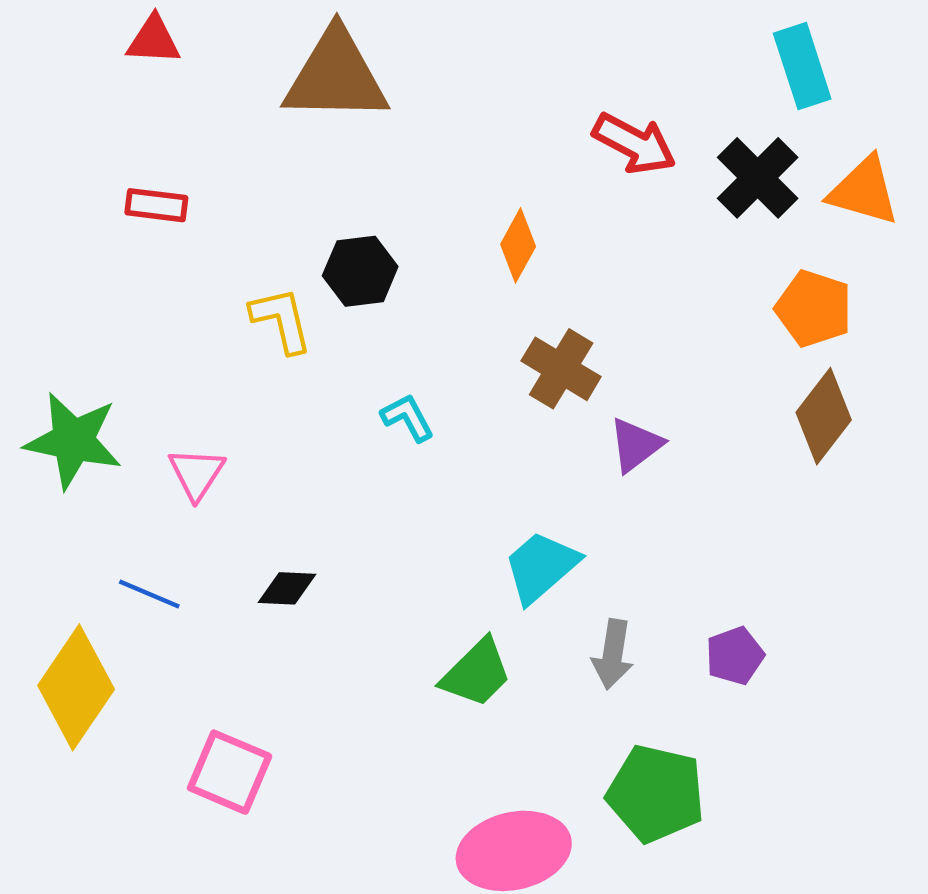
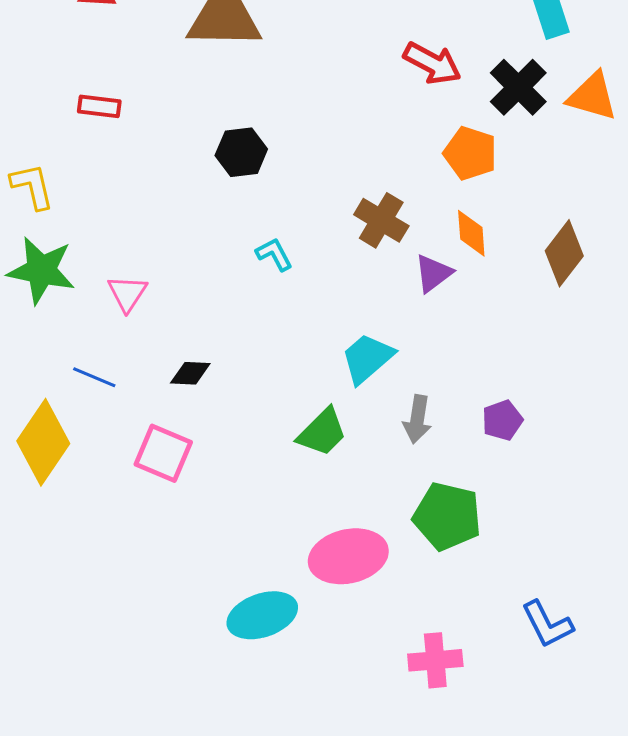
orange diamond: (518, 245) -> (471, 233), moved, turned -33
orange pentagon: (814, 309) -> (470, 153), moved
yellow L-shape: (281, 320) -> (32, 186), moved
pink square: (230, 772) -> (163, 453), moved

